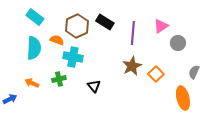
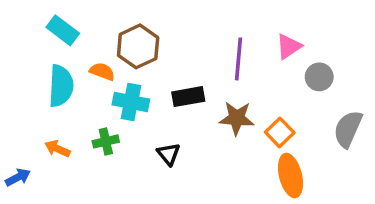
black rectangle: (105, 22) -> (188, 97), moved, turned -42
brown star: (132, 66) -> (237, 118), turned 30
gray semicircle: (194, 72) -> (348, 129), size x1.5
orange ellipse: (183, 98) -> (291, 176), moved

